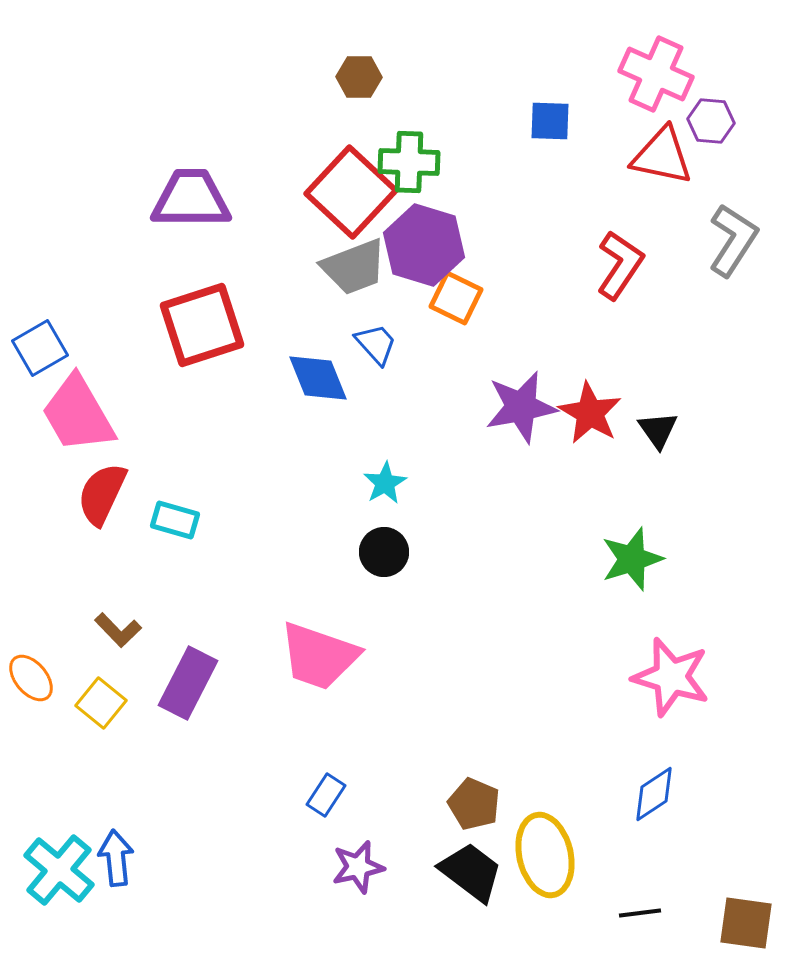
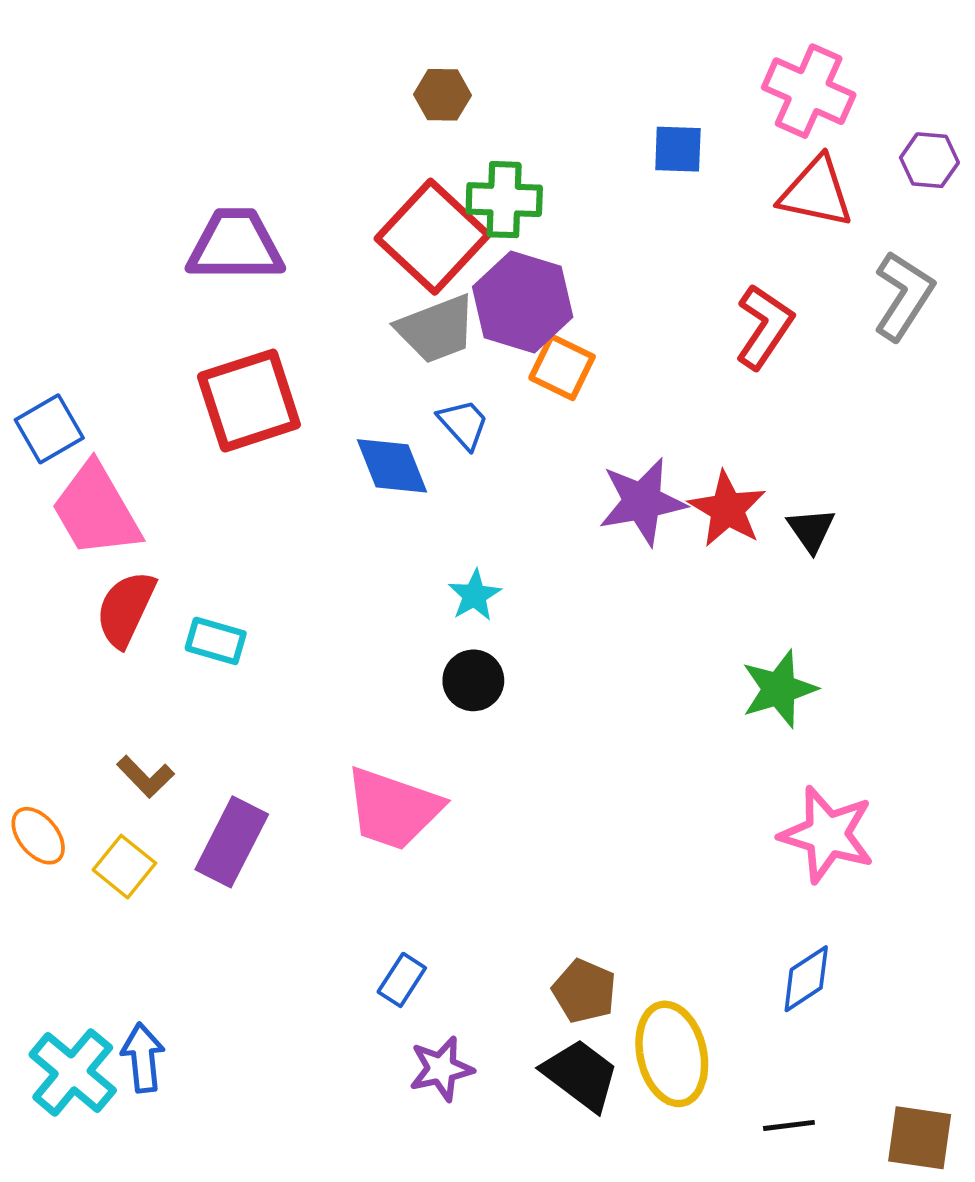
purple hexagon: (711, 121) -> (929, 160), moved

